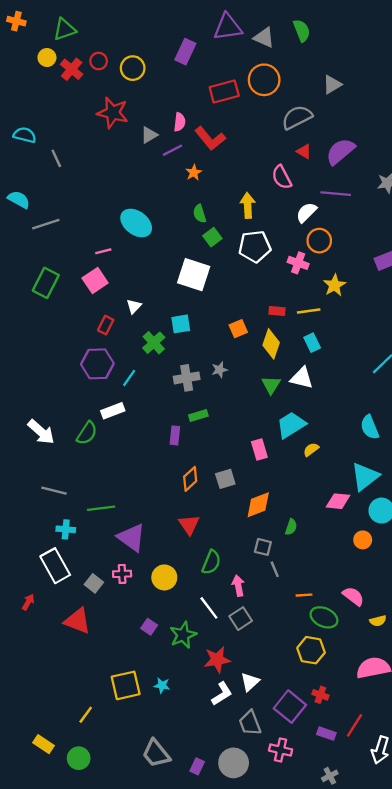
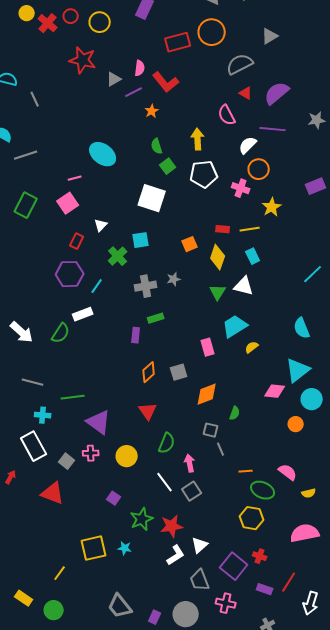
green star: (183, 635) -> (142, 519), moved

